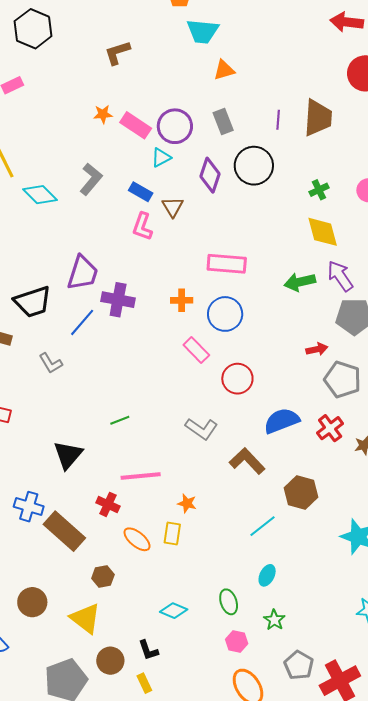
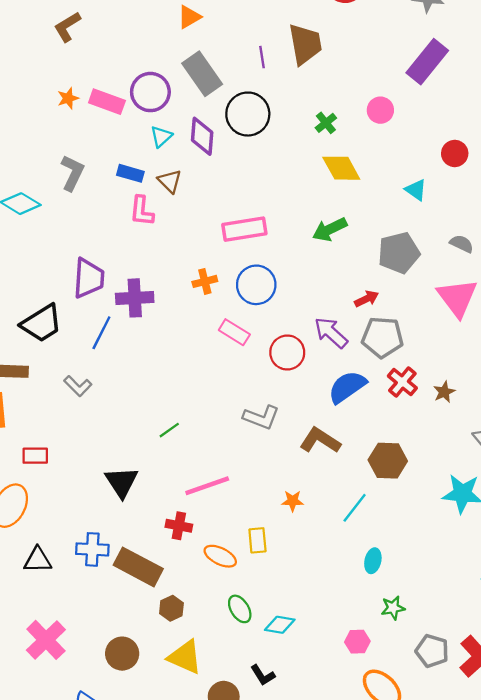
gray rectangle: (223, 121) -> (202, 74), size x1.5
cyan triangle: (161, 158) -> (161, 137), moved
purple arrow: (340, 276) -> (331, 333), moved
gray pentagon: (343, 380) -> (382, 337), moved
orange star: (187, 503) -> (293, 501), moved
brown hexagon: (103, 577) -> (171, 608), moved
green ellipse: (229, 602) -> (240, 609), moved
green star: (274, 620) -> (393, 608), turned -30

